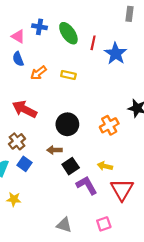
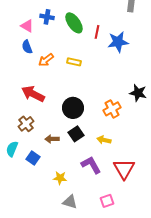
blue star: (116, 54) -> (118, 42), turned 30
brown arrow: (55, 150) -> (52, 139), moved
blue square: (25, 164) -> (33, 158), moved
black square: (71, 166) -> (76, 134), moved
yellow arrow: (105, 166) -> (104, 140), moved
yellow star: (14, 199) -> (60, 178), moved

